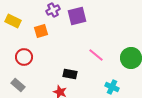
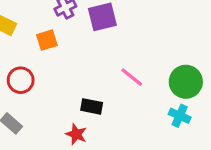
cyan cross: (112, 87) -> (180, 116), moved

